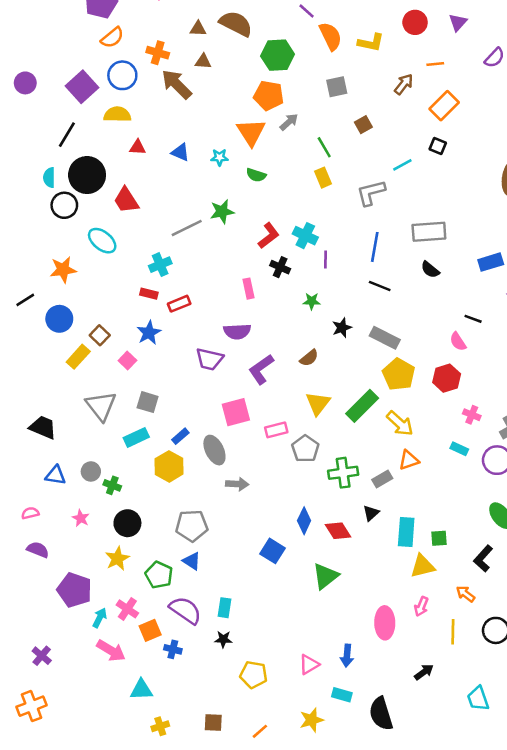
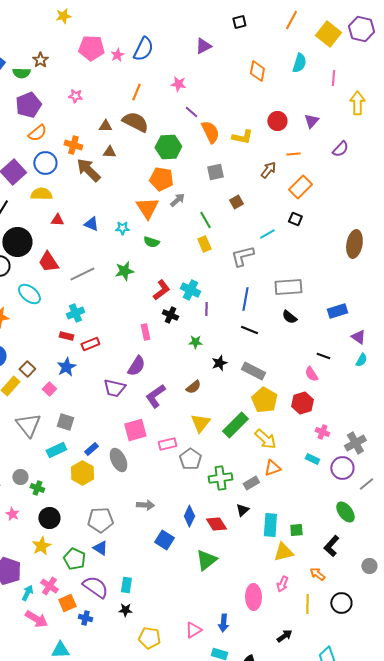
gray line: (187, 228) -> (82, 274), moved
purple semicircle: (237, 331) -> (136, 366), turned -55
gray arrow: (237, 484) -> (145, 505), moved

